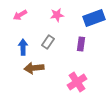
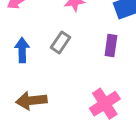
brown arrow: (34, 68) -> (31, 101), moved

